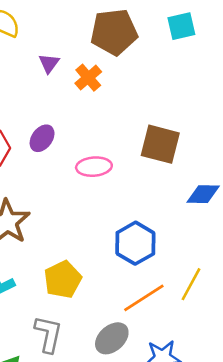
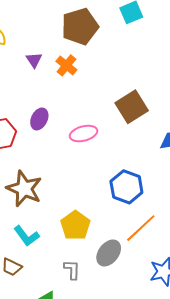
brown square: (160, 144) -> (132, 107), turned -36
gray L-shape: (48, 334) -> (72, 270), size x0.7
gray ellipse: (112, 338) -> (109, 253), moved

